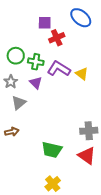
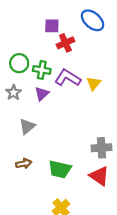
yellow triangle: (82, 74) -> (94, 83), turned 32
purple triangle: (36, 83) -> (42, 94), turned 32
gray triangle: (19, 103) -> (27, 126), moved
brown arrow: (12, 132) -> (24, 164), moved

